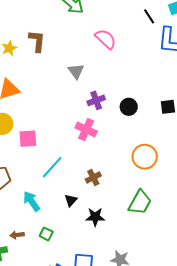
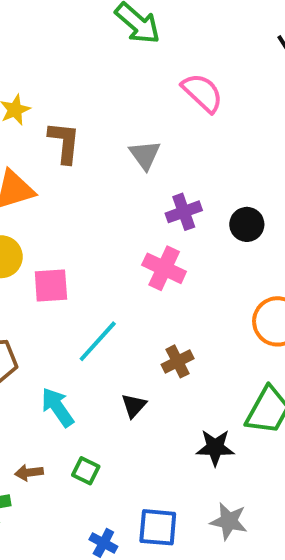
brown L-shape: (37, 41) -> (64, 142), moved
black star: (95, 217) -> (215, 448), moved

